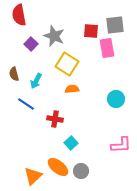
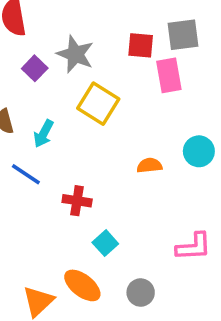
orange semicircle: (72, 89) -> (149, 165), moved
cyan circle: (116, 99) -> (199, 151), moved
gray circle: (81, 171) -> (141, 293), moved

